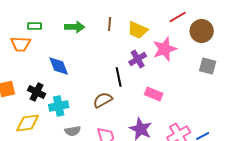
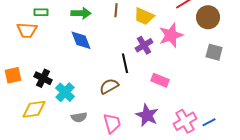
blue diamond: (59, 66) -> (81, 40), moved
cyan cross: (59, 106) -> (65, 92), turned -36

